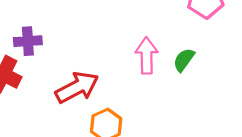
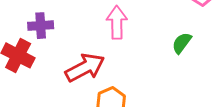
pink arrow: (147, 55) -> (117, 22), moved

